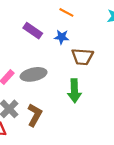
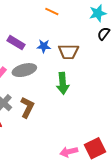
purple rectangle: (33, 31) -> (16, 43), moved
blue star: (62, 37) -> (44, 46), moved

